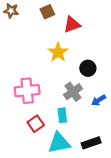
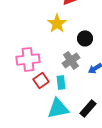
red square: (36, 124) -> (41, 80), moved
black rectangle: (91, 143) -> (88, 108), turned -30

